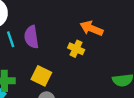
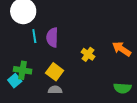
orange arrow: (91, 28) -> (122, 49), moved

